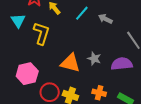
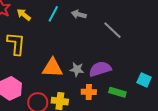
gray star: (94, 59) -> (77, 69), moved
purple semicircle: (122, 64) -> (100, 69), moved

